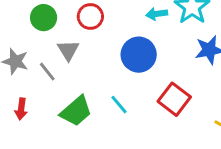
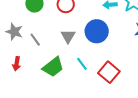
gray triangle: (68, 50) -> (68, 36), moved
red square: (174, 99) -> (109, 72), moved

